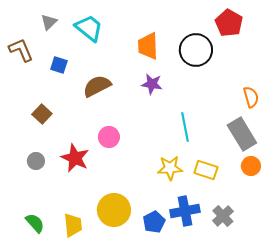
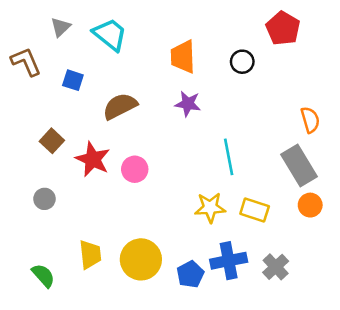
black circle: (196, 50) -> (242, 62), size x0.6
red star: (75, 158) -> (93, 159), moved
yellow trapezoid: (73, 225) -> (90, 254), moved

